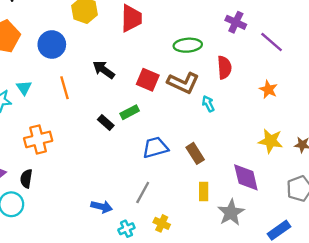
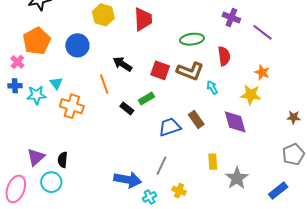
orange line: (65, 88) -> (104, 84), moved
orange cross: (38, 139) -> (72, 106), moved, turned 35
yellow star: (271, 141) -> (251, 95), moved
brown rectangle: (195, 153) -> (196, 120), moved
purple diamond: (246, 177) -> (235, 122), moved
blue arrow: (102, 207) -> (128, 180), size x1.5

